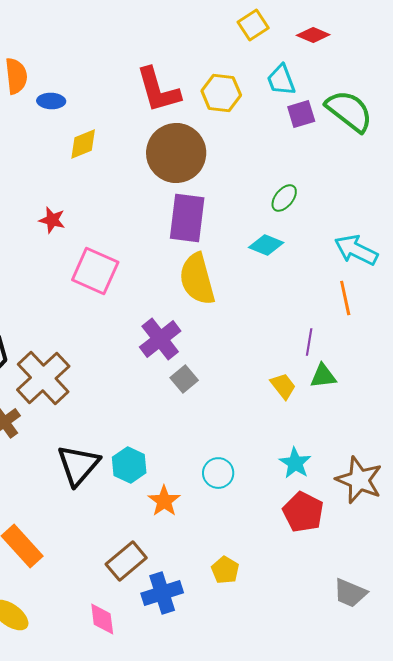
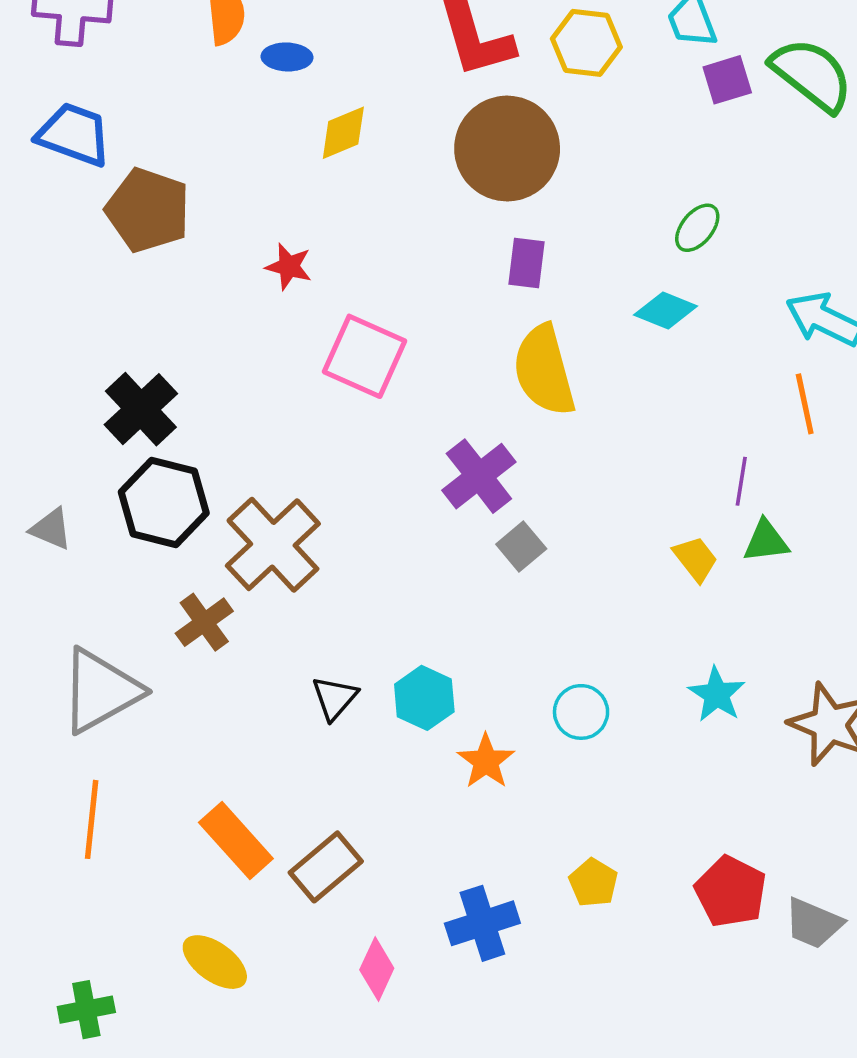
purple rectangle: (187, 218) -> (526, 263), size x0.6
black triangle: (78, 465) -> (335, 698), size x0.6
red pentagon: (303, 512) -> (731, 892), moved
brown rectangle: (126, 561) -> (326, 867), moved
pink diamond: (102, 619) -> (377, 969), turned 32

